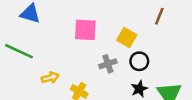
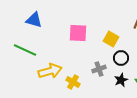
gray cross: (108, 64) -> (99, 69), moved
yellow arrow: (50, 78) -> (50, 71), size x1.6

